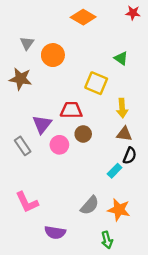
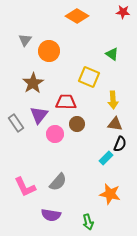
brown star: (20, 79) -> (33, 83), moved, turned 30
gray rectangle: (23, 146) -> (16, 123), moved
gray semicircle: (90, 205) -> (58, 182), moved
green arrow: (107, 240) -> (88, 222), moved

